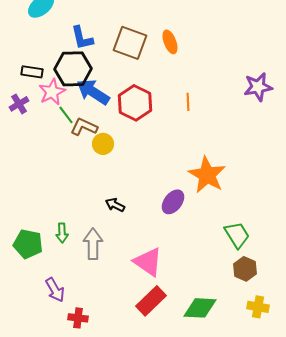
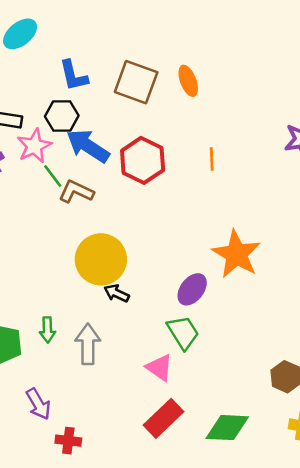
black hexagon: (73, 69) -> (62, 116), size x0.7
yellow circle: (103, 144) -> (101, 259), moved, size x1.8
green trapezoid: (237, 235) -> (183, 332), moved
pink triangle: (148, 262) -> (160, 368), size x0.7

